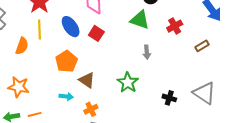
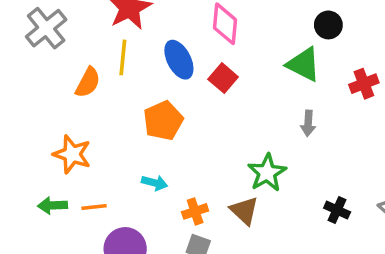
brown triangle: (87, 80) -> (244, 211), moved

